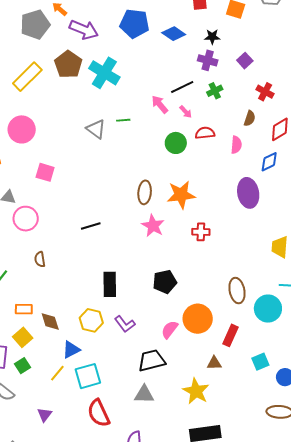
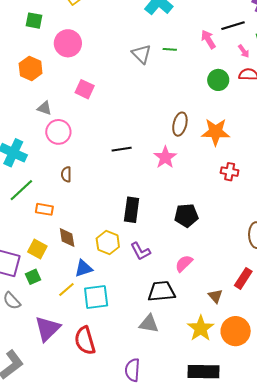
pink arrow: (186, 112) -> (244, 51), moved
pink star: (153, 226) -> (165, 157), moved
orange rectangle: (24, 309) -> (44, 209), moved
orange circle: (198, 319) -> (236, 331), moved
yellow square: (23, 337) -> (37, 249), turned -30
brown triangle: (214, 363) -> (215, 296), moved, turned 42
red semicircle: (99, 413) -> (85, 341), moved
purple triangle: (45, 415) -> (47, 329), size x1.8

